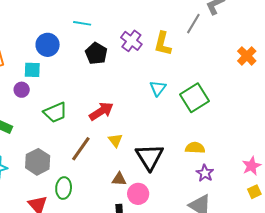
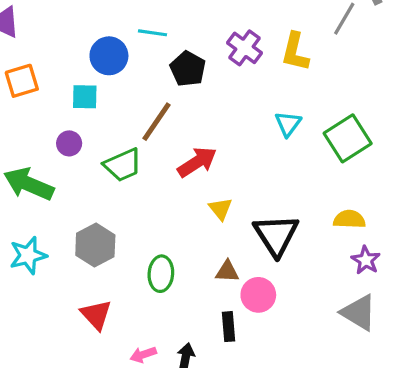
cyan line: (82, 23) -> (152, 33), moved
purple circle: (22, 90) -> (69, 143), moved
brown line: (81, 149) -> (156, 122), moved
green ellipse: (64, 188) -> (161, 274), moved

